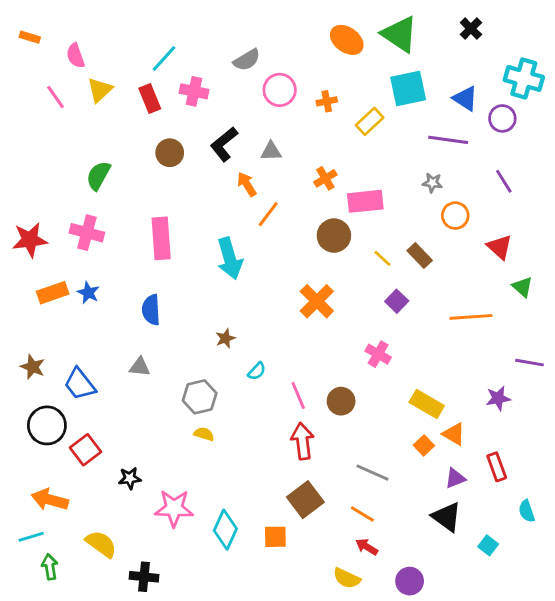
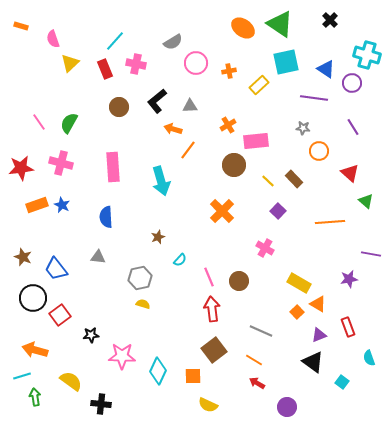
pink line: (55, 97) -> (39, 122), moved
orange arrow: (247, 184) -> (173, 129), turned -42
yellow semicircle: (347, 578) -> (208, 405), moved

